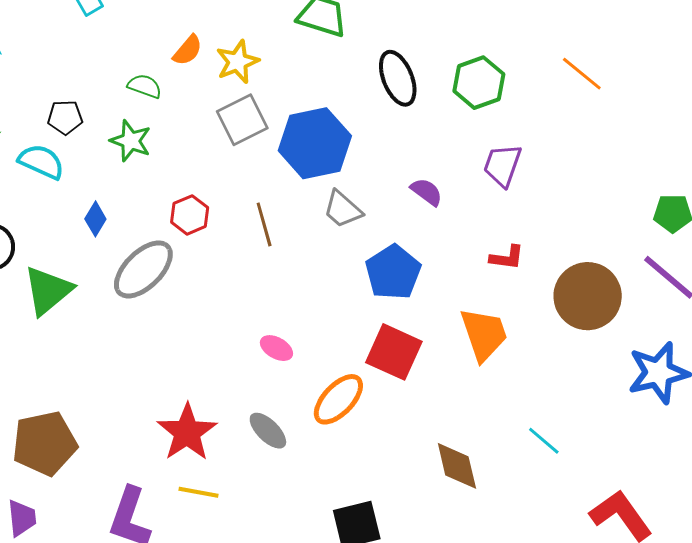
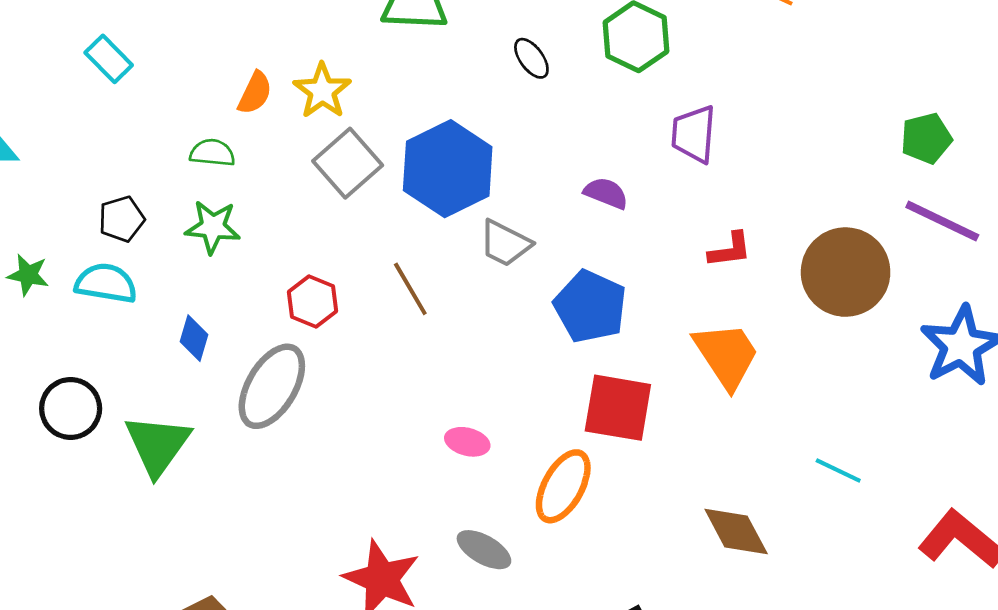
black ellipse: (398, 78) -> (531, 58), size x0.6

